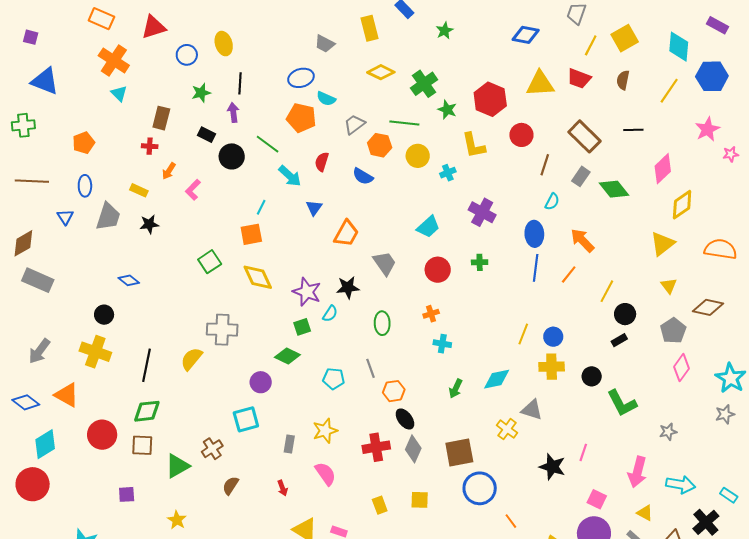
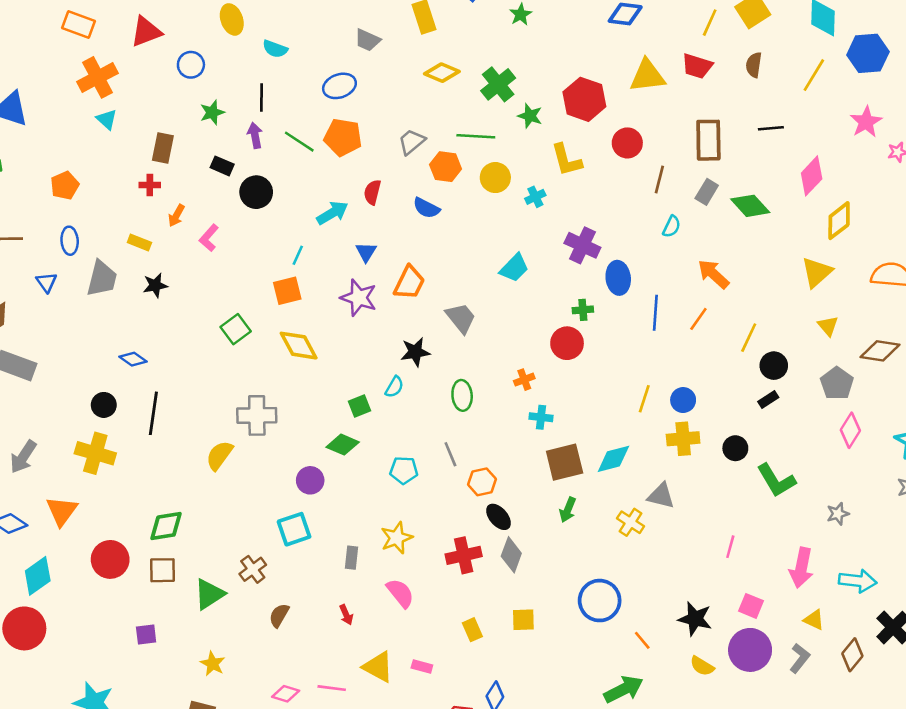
yellow ellipse: (224, 44) -> (232, 19), moved
orange cross: (114, 61) -> (97, 77), turned 32
cyan semicircle: (326, 99) -> (275, 49), moved
brown rectangle: (585, 136) -> (708, 140), turned 48
green line: (268, 144) -> (299, 142), moved
cyan arrow: (290, 176) -> (332, 213), turned -70
blue ellipse: (534, 234) -> (618, 278), moved
red circle: (438, 270) -> (567, 343), moved
purple star: (307, 292) -> (359, 298), moved
black line: (146, 365) -> (153, 413), moved
green arrow: (456, 389) -> (568, 510), moved
orange triangle: (67, 395) -> (62, 511), turned 40
brown square: (459, 453) -> (565, 462), moved
black star: (552, 467) -> (695, 619), moved

